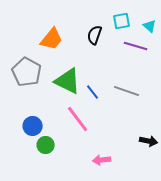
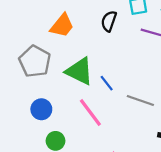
gray line: (127, 91) -> (140, 101), moved
blue circle: (33, 126) -> (41, 109), moved

